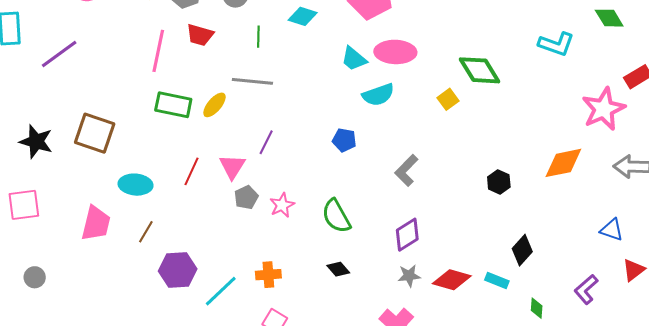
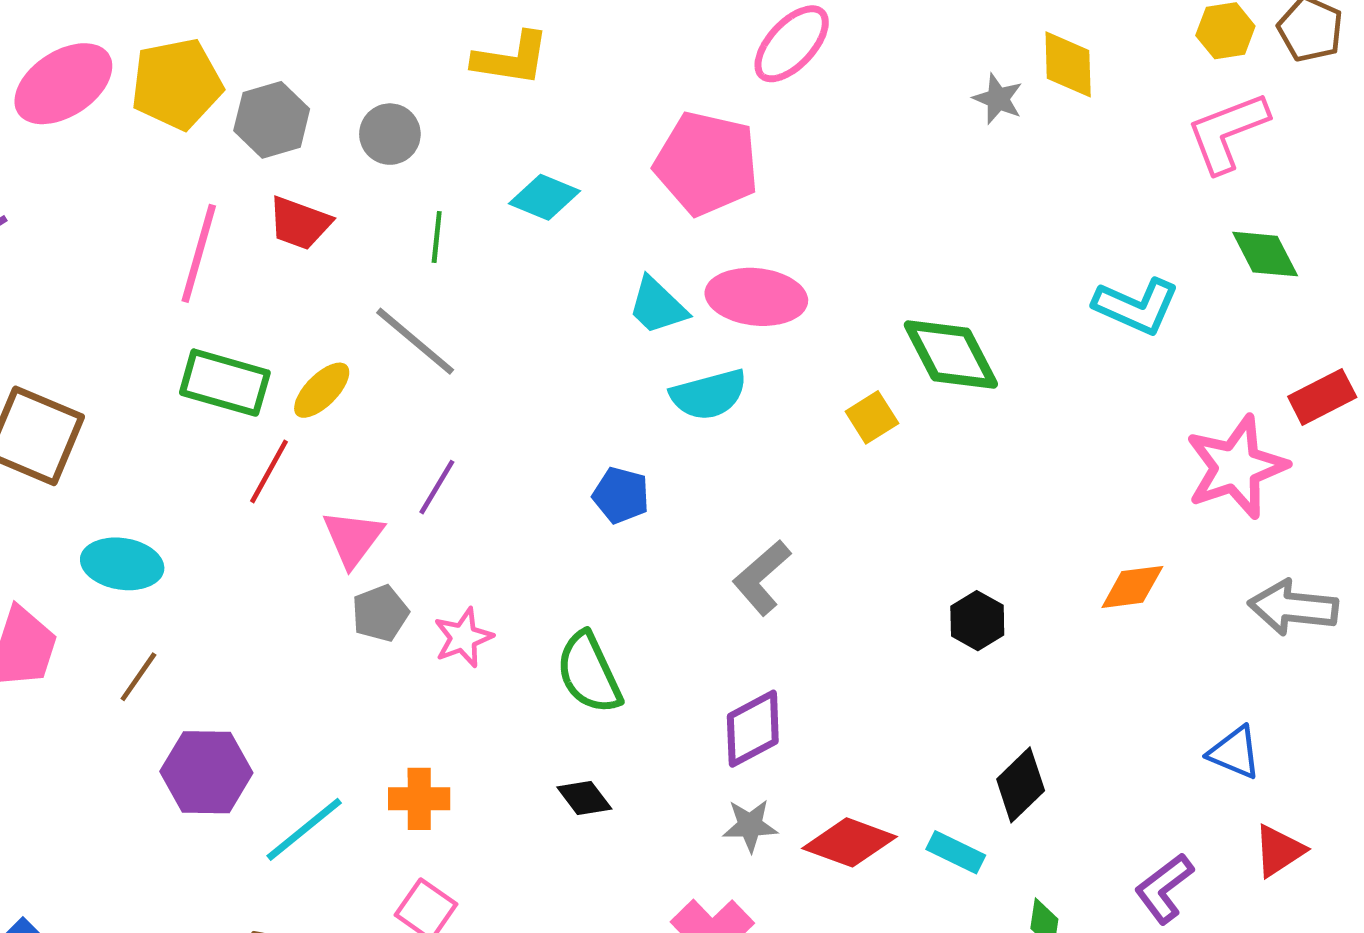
gray line: (252, 81) -> (415, 341), turned 30
orange diamond: (563, 163) -> (1132, 587), size x0.7
red line: (192, 171) -> (269, 471), moved

